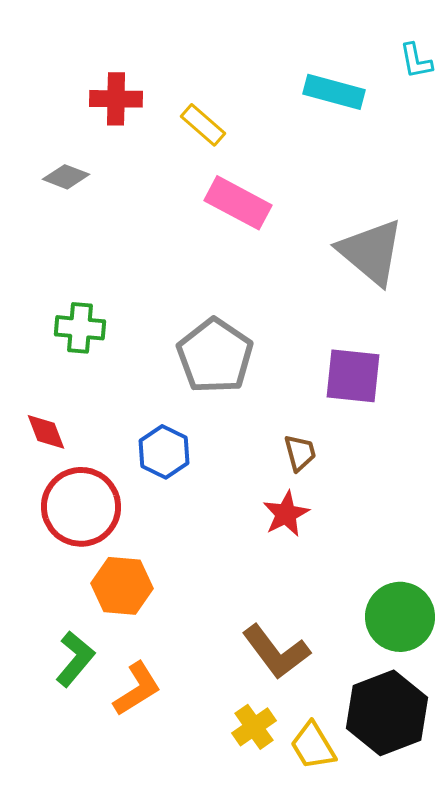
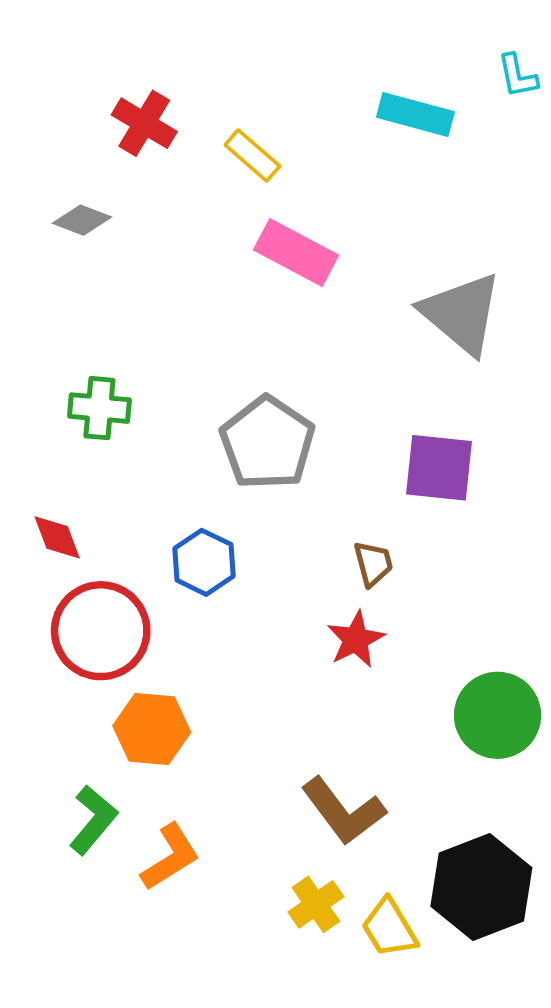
red cross: (116, 99) -> (144, 123), turned 30
green circle: (400, 617) -> (498, 715), moved

